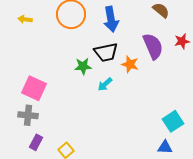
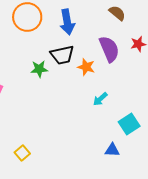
cyan arrow: (105, 84) -> (100, 99), moved
blue triangle: (165, 147) -> (112, 150), moved

